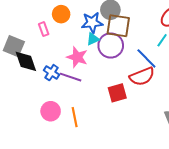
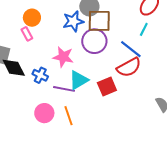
orange circle: (61, 14) -> (32, 18), moved
cyan triangle: (93, 39) -> (79, 80), moved, size x1.5
purple line: (71, 77) -> (64, 89), moved

